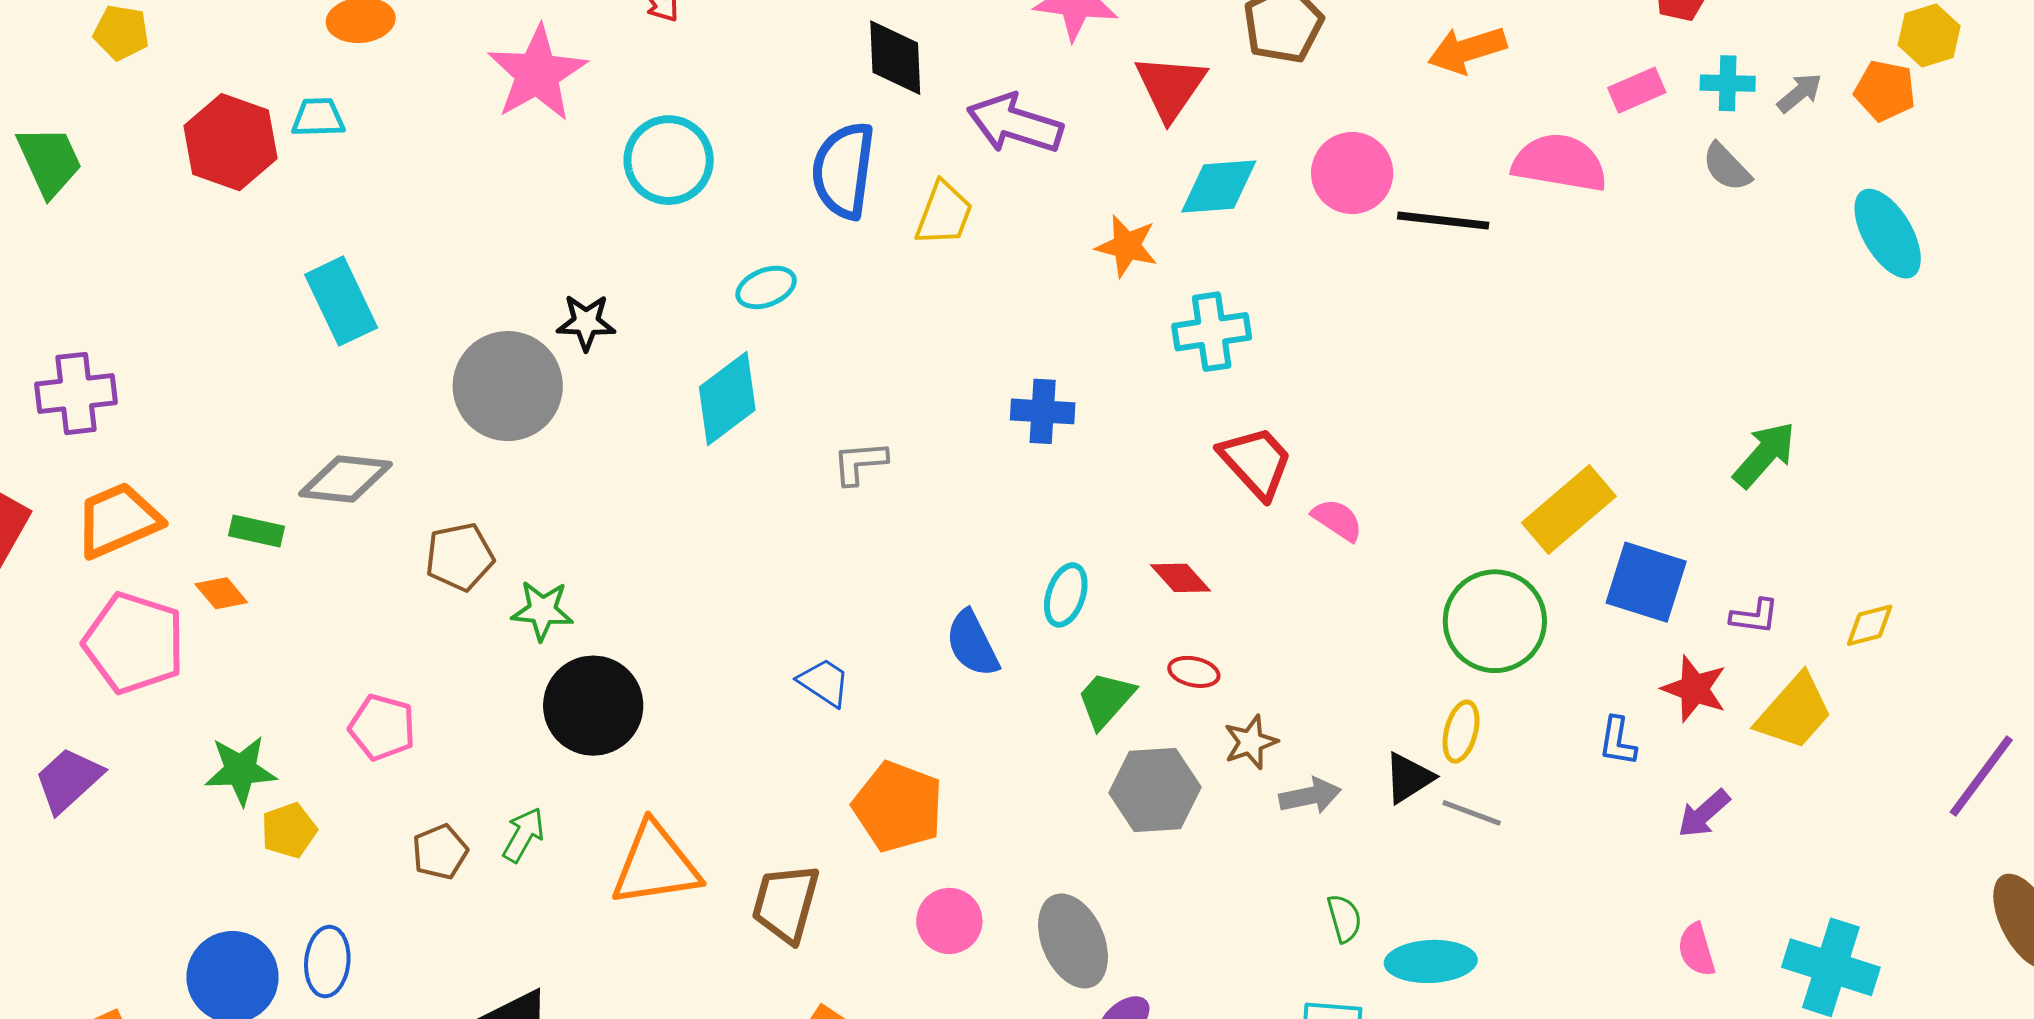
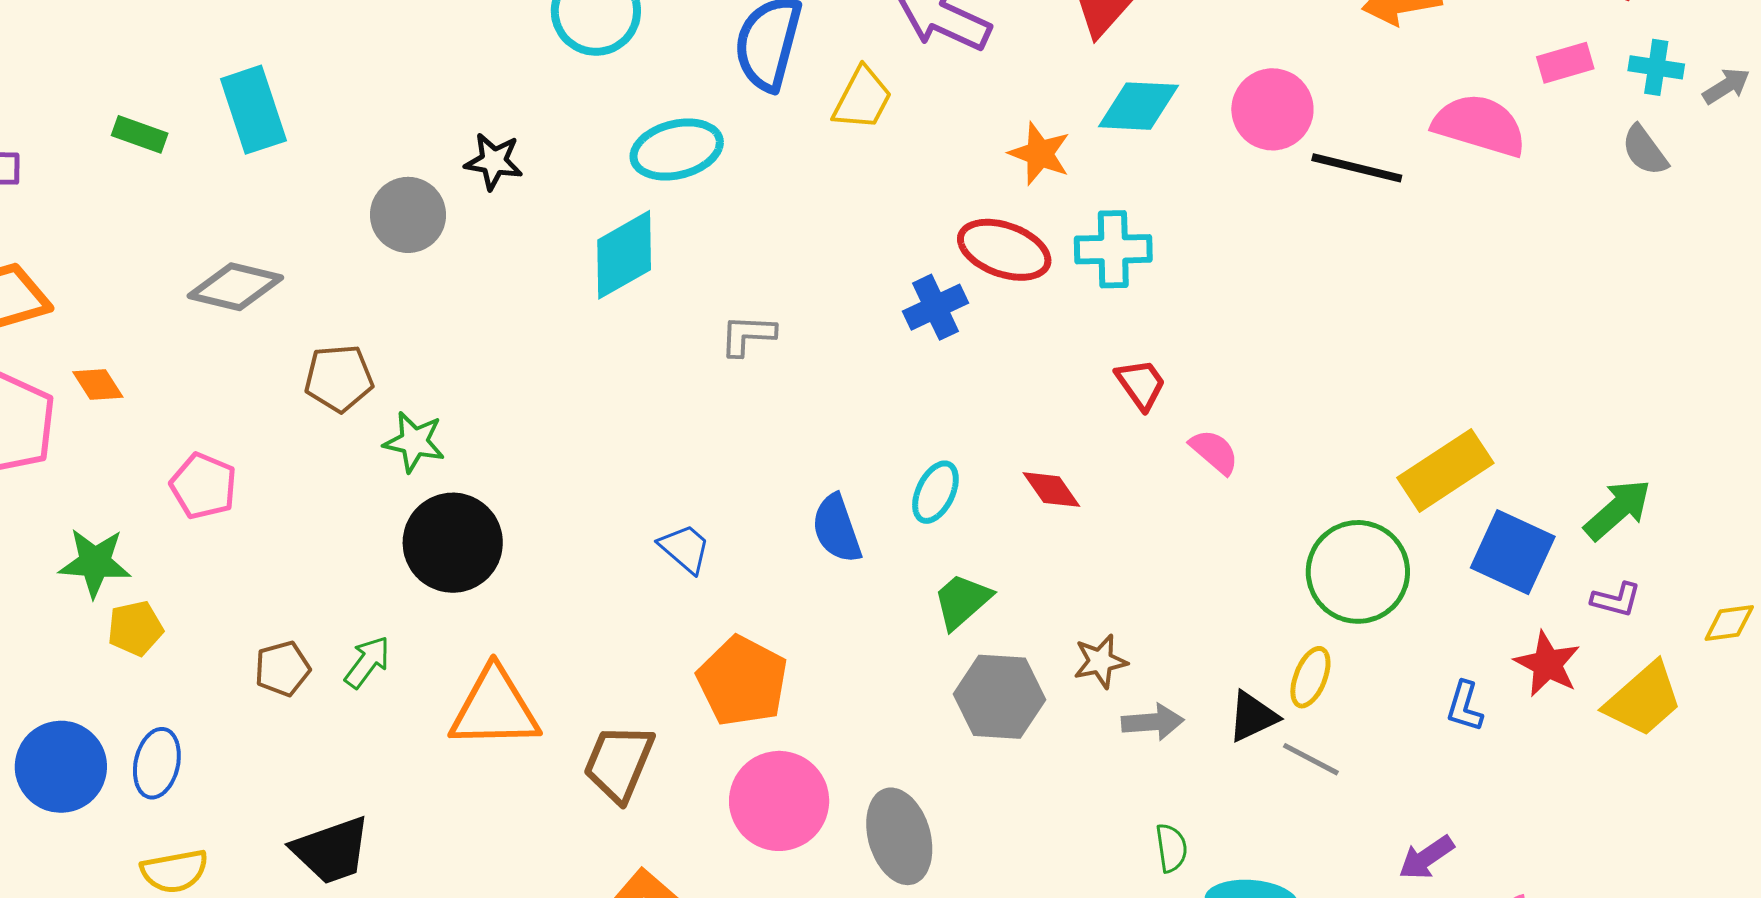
cyan ellipse: (766, 287) -> (677, 149), size x1.5
gray circle: (508, 386) -> (408, 215), size x0.7
blue cross: (1043, 411) -> (935, 307), turned -36
green arrow: (1764, 455) -> (1618, 510), moved
red trapezoid: (1256, 462) -> (1141, 384), size x0.7
green rectangle: (257, 531) -> (140, 134), moved
red ellipse: (1194, 672) -> (1004, 250), moved, size x1.8
pink pentagon: (382, 727) -> (203, 486), moved
purple arrow: (1704, 814) -> (1426, 858), moved
pink circle: (949, 921) -> (779, 801), size x1.5

